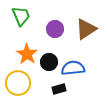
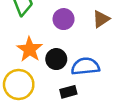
brown triangle: (86, 29) -> (101, 19), size x0.7

